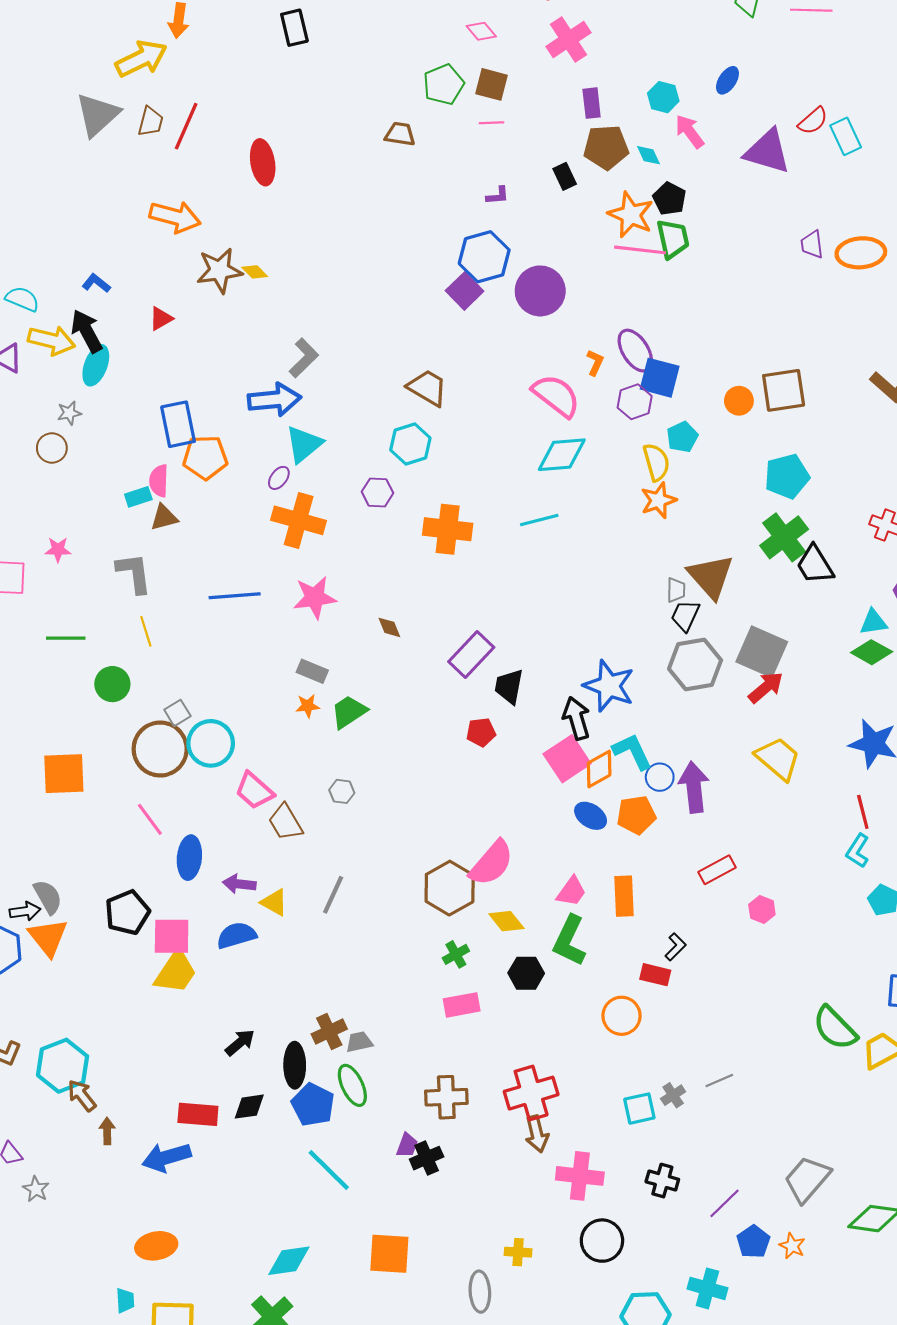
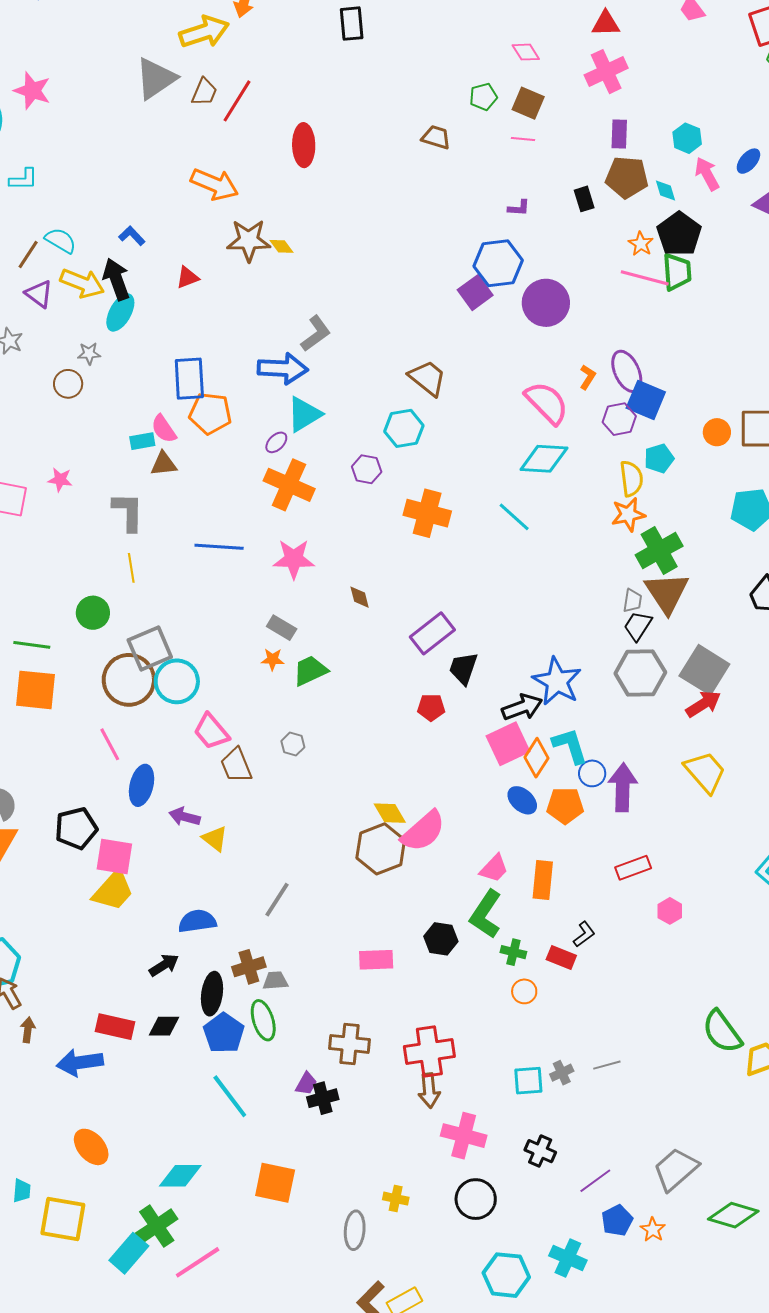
blue ellipse: (727, 80) -> (748, 161), moved
green pentagon: (444, 84) -> (483, 97), size x0.7
black pentagon: (669, 199) -> (679, 234), size x1.4
orange star: (631, 215) -> (641, 244), size x0.6
pink semicircle: (159, 481) -> (164, 429), turned -44
cyan line: (539, 520) -> (514, 517), turned 48
green cross: (784, 537) -> (659, 550), moved
green line: (66, 638) -> (32, 645), moved
gray square: (177, 713) -> (150, 649), size x1.8
black arrow: (576, 718) -> (522, 707), turned 78
orange diamond: (599, 769) -> (537, 758), turned -36
gray line: (333, 895) -> (277, 900), moved
yellow diamond: (506, 921) -> (390, 813), moved
blue semicircle: (236, 935) -> (197, 921), moved
green cross: (456, 954) -> (513, 952), moved, turned 35
orange circle: (622, 1016) -> (524, 991), size x0.7
orange ellipse: (156, 1246) -> (91, 1147), moved, turned 51

